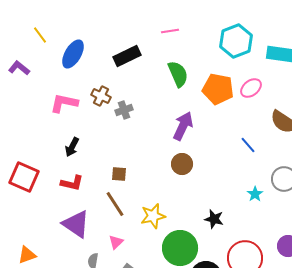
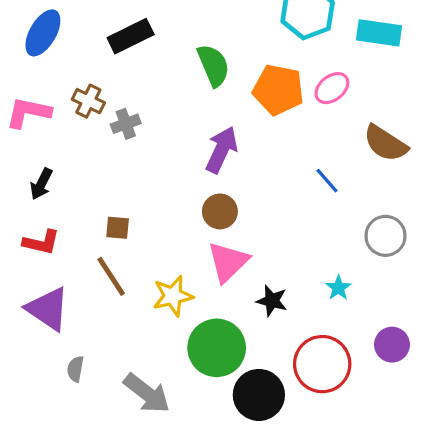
cyan star: (255, 194) -> (338, 288), moved
pink triangle: (116, 242) -> (228, 262), moved, size x1.8

